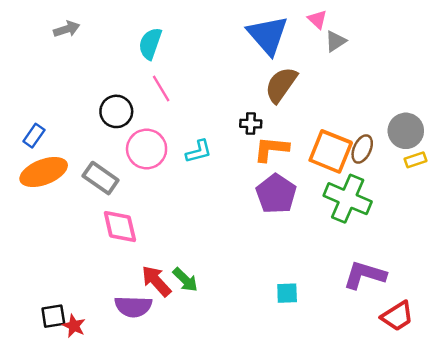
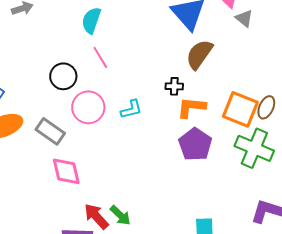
gray triangle: (336, 41) -> (244, 18), turned -48

